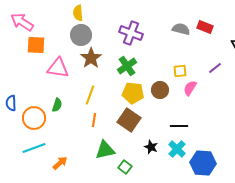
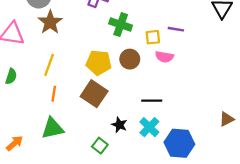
green cross: (127, 66) -> (121, 25), moved, turned -36
purple line: (215, 68) -> (176, 29), moved, turned 48
pink semicircle: (190, 88) -> (164, 57), turned -112
green triangle: (105, 150) -> (53, 128), moved
green square: (125, 167) -> (100, 146), moved

